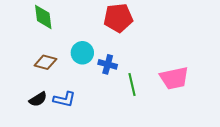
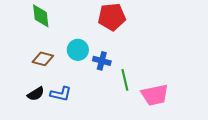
pink trapezoid: (174, 78) -> (155, 95), moved

